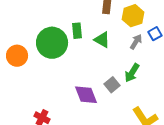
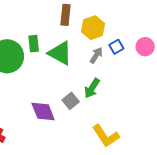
green triangle: (102, 40) -> (60, 53), size x1.4

